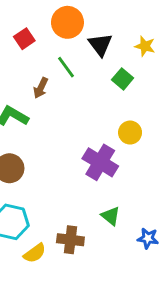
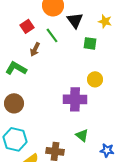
red square: (24, 39) -> (27, 26), moved
green square: (123, 79) -> (90, 43), turned -32
purple cross: (100, 162) -> (75, 99), turned -30

